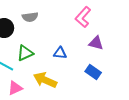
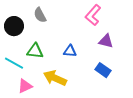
gray semicircle: (30, 17) -> (40, 15), turned 70
green triangle: (25, 53) -> (35, 51), turned 30

